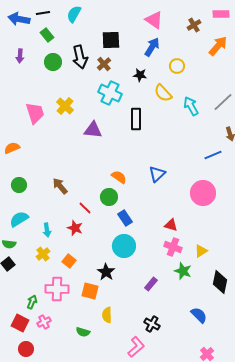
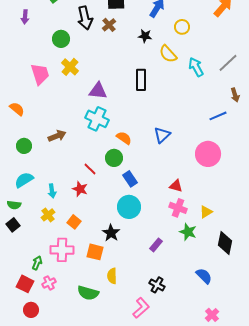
green circle: (53, 62) -> (61, 39), moved
cyan cross: (110, 93) -> (97, 119), moved
orange semicircle: (12, 148) -> (17, 109), turned 63
brown arrow: (60, 186) -> (57, 136), moved, turned 108
green semicircle: (83, 332) -> (88, 293), size x1.5

